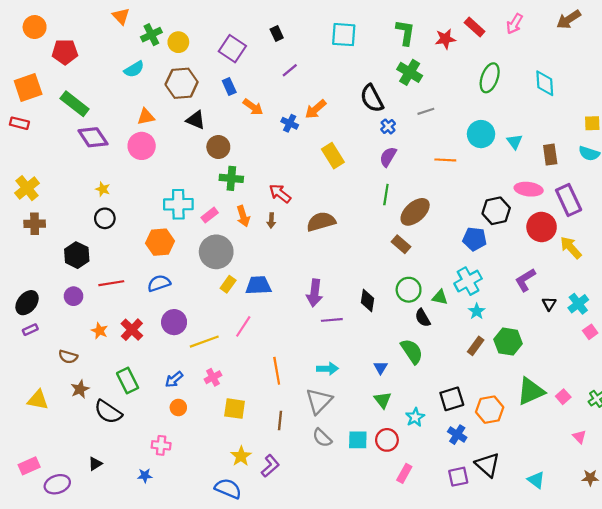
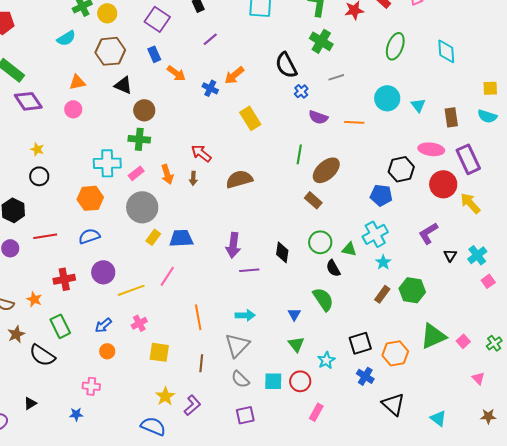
pink circle: (142, 146) -> (73, 109), size x0.7
purple semicircle: (388, 157) -> (318, 117), moved, turned -102
green cross: (231, 178) -> (139, 139), moved
red cross: (132, 330) -> (64, 279), turned 35
orange star: (99, 331) -> (34, 299), moved
purple square: (458, 477) -> (245, 415), moved

